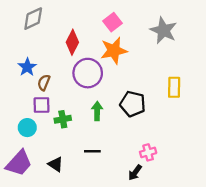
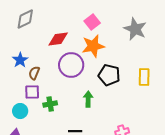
red diamond: (72, 42) -> (58, 39), turned 55
black pentagon: (133, 104) -> (109, 75), moved
green arrow: (97, 111) -> (88, 99), moved

